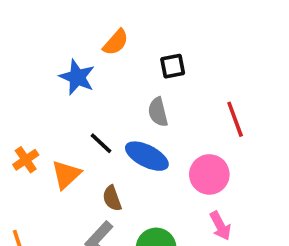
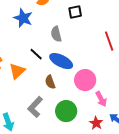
gray semicircle: (158, 112) -> (56, 34), moved
pink circle: (209, 174) -> (85, 80), moved
brown semicircle: (112, 198) -> (50, 82), moved

